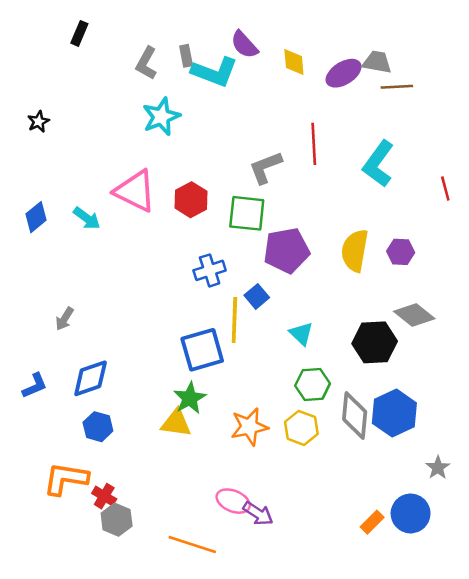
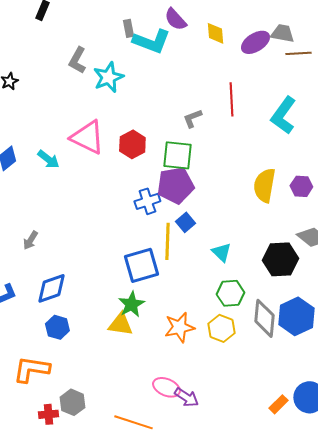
gray L-shape: (146, 63) -> (77, 60), moved
gray L-shape: (265, 167) -> (192, 118), size x0.7
purple pentagon: (287, 251) -> (175, 185), moved
red cross: (104, 496) -> (48, 414), moved, turned -36

